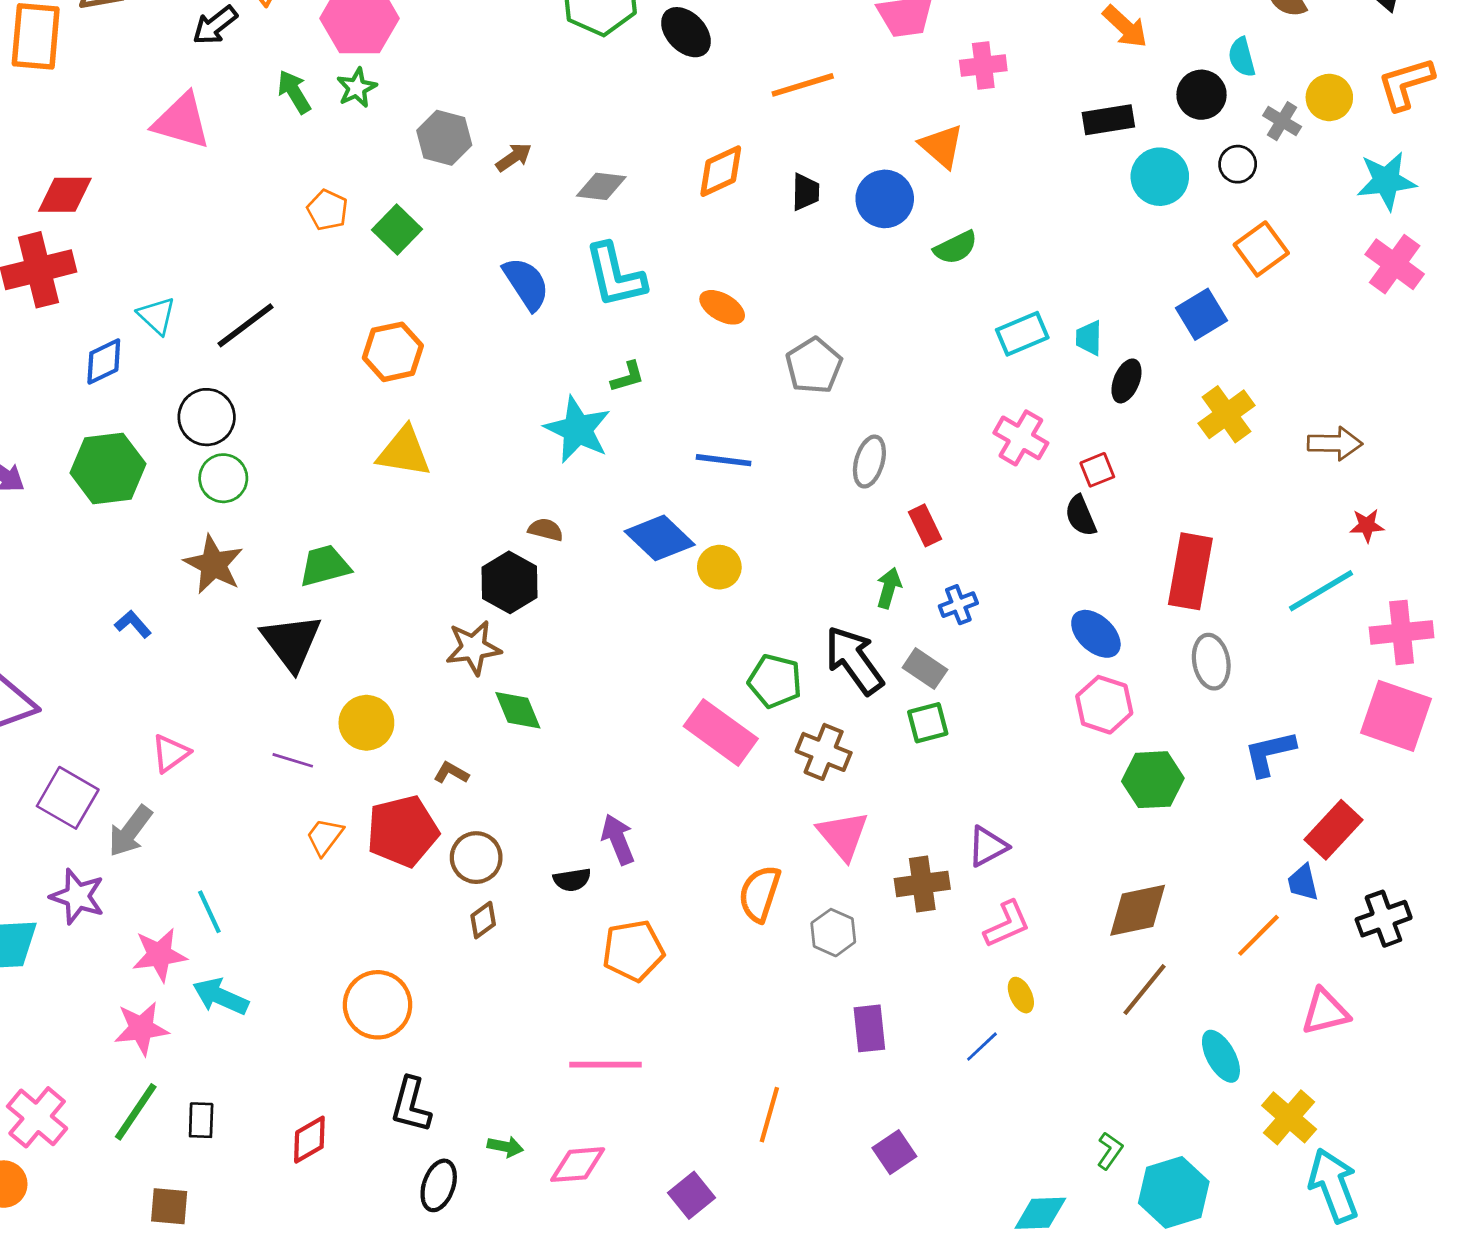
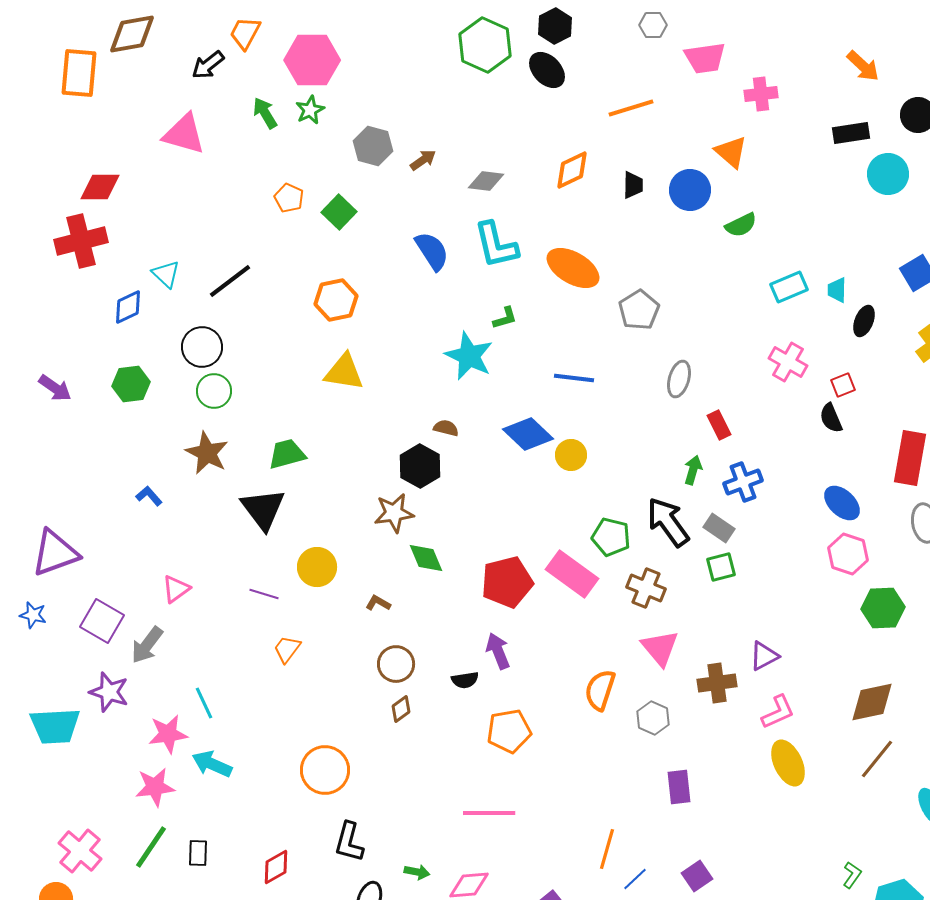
orange ellipse: (722, 307) -> (573, 268), size x1.6
green hexagon: (108, 468) -> (131, 384), size x0.7
blue cross: (958, 605) -> (743, 482), size x1.4
red pentagon: (403, 831) -> (507, 582), moved
yellow ellipse: (1021, 995) -> (788, 763), size x1.8
blue line: (982, 1047) -> (635, 879), moved

